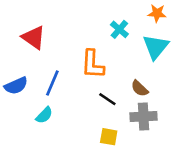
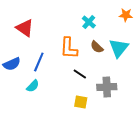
orange star: (157, 13) -> (126, 15), moved
cyan triangle: (156, 47) -> (119, 48), moved
brown semicircle: (140, 88) -> (97, 47), moved

